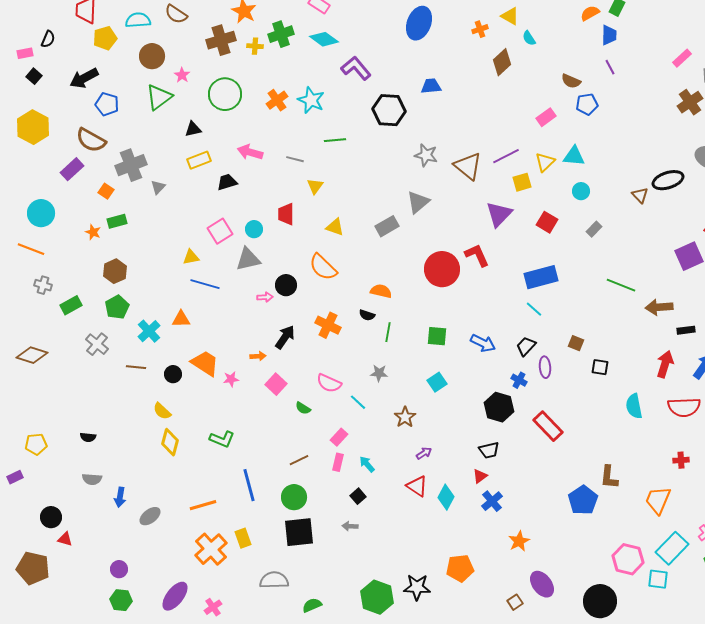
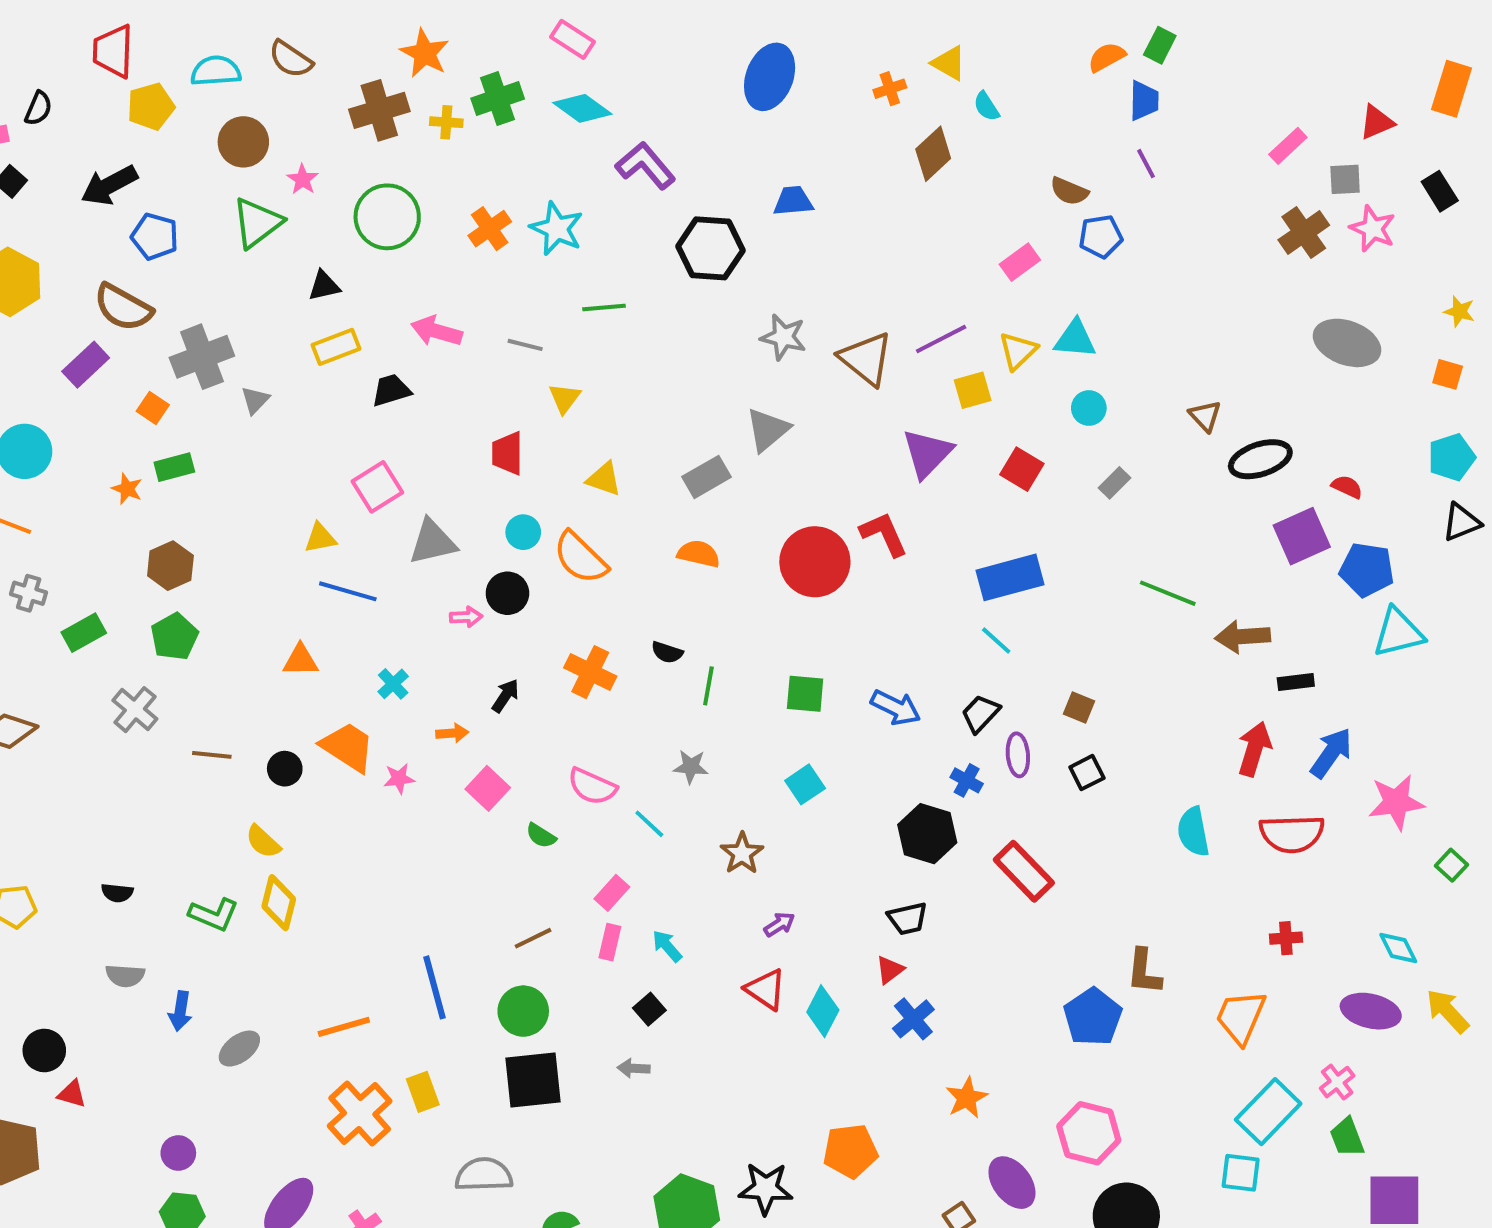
black ellipse: (668, 180) -> (1260, 459), moved
cyan circle: (254, 229) -> (523, 532), moved
orange semicircle: (381, 291) -> (699, 554), moved
cyan cross: (149, 331) -> (393, 684), moved, size x0.7
black arrow: (285, 337) -> (505, 696), size x0.7
black square: (600, 367) -> (1087, 773), moved, turned -36
green L-shape: (222, 439) -> (214, 915), moved
pink hexagon: (628, 559) -> (1089, 1133), moved

